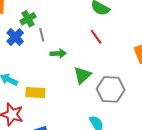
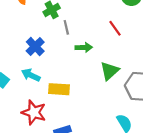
blue cross: (15, 37) -> (35, 46), moved
red line: (96, 37) -> (115, 28), moved

